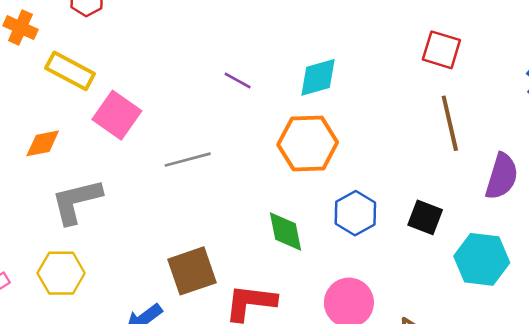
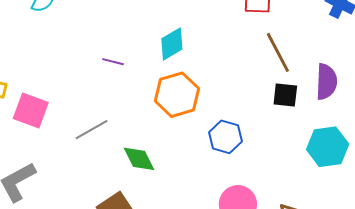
black square: (425, 217) -> (285, 95), moved
green diamond: (286, 231) -> (139, 159), moved

